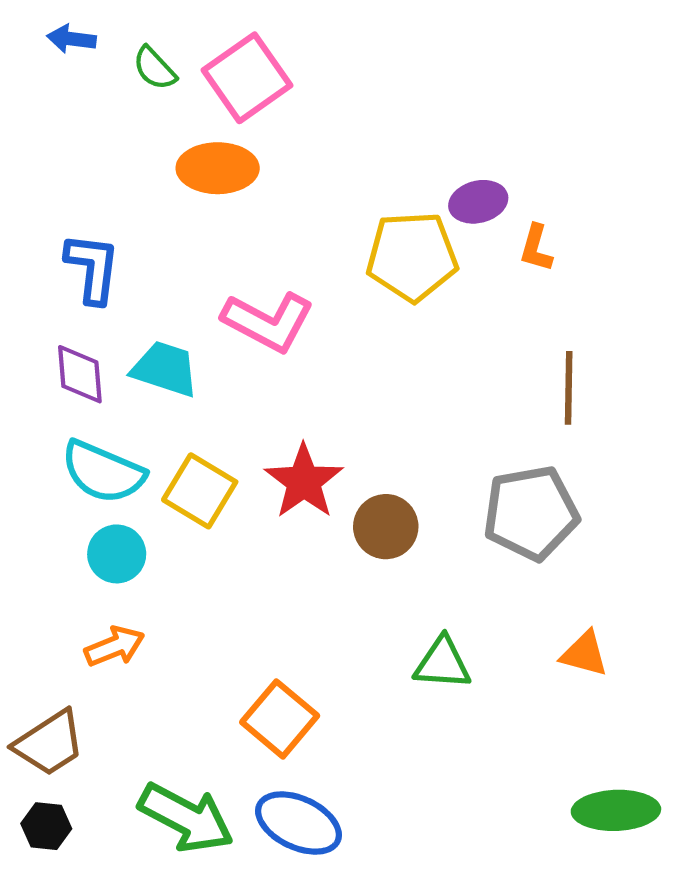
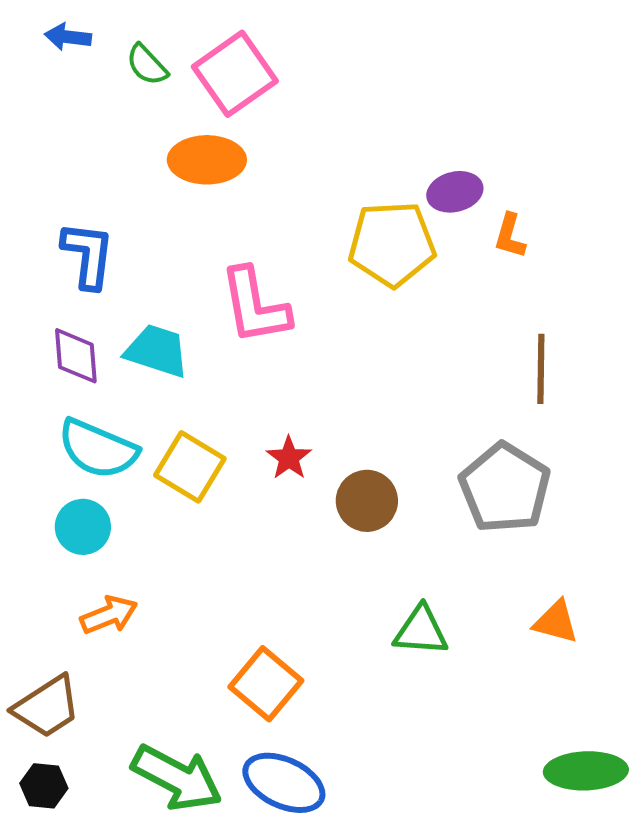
pink L-shape: (268, 322) -> (255, 306), turned 52
red star: (304, 481) -> (289, 458), size x0.6
gray pentagon: (531, 513) -> (505, 488), turned -30
cyan circle: (117, 554) -> (83, 527), moved

